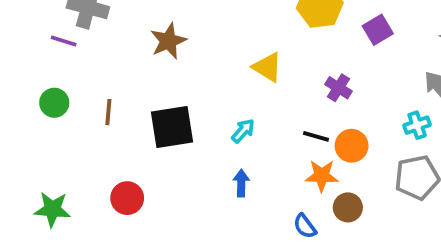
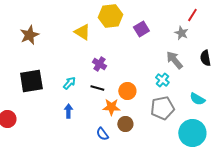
yellow triangle: (267, 67) -> (82, 32), moved
purple cross: (338, 88) -> (99, 64), moved
cyan cross: (417, 125) -> (162, 80), turned -32
black line: (316, 136) -> (97, 88), moved

